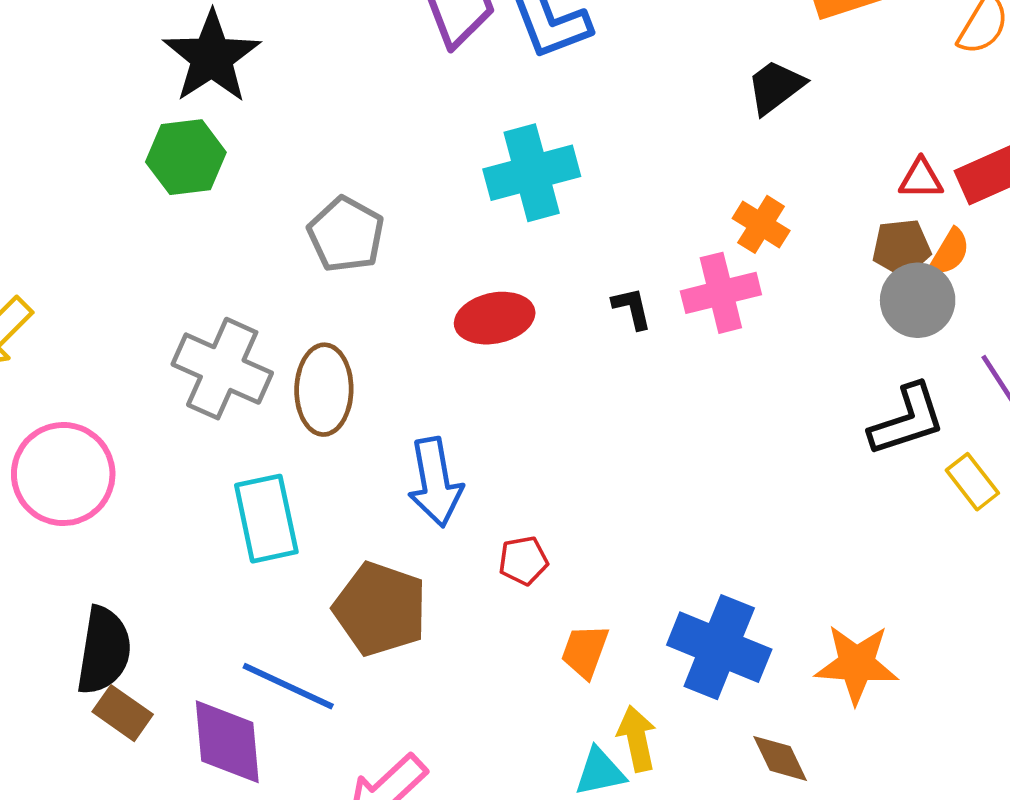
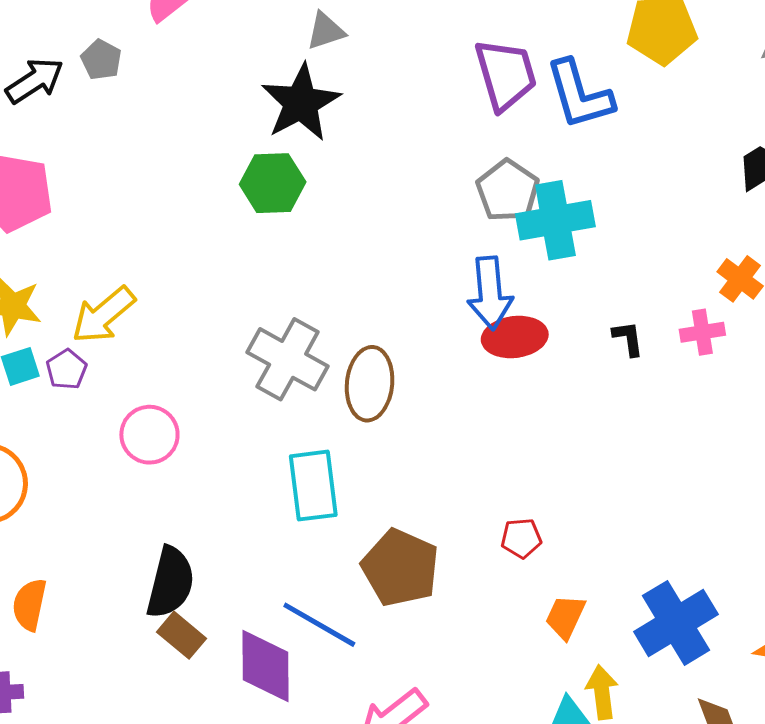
gray pentagon: (346, 234) -> (508, 191), moved
pink cross: (721, 293) -> (702, 332), size x0.7
pink circle: (63, 474) -> (149, 435), size x0.7
blue arrow: (435, 482) -> (490, 293), moved
blue cross: (719, 647) -> (676, 623), turned 32

